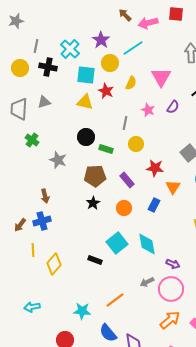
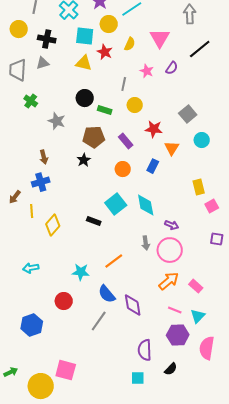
black cross: (48, 67) -> (47, 39), moved
black star: (93, 203) -> (84, 160), moved
brown arrow: (20, 225) -> (15, 197), moved
gray arrow: (147, 282) -> (146, 243), turned -72

